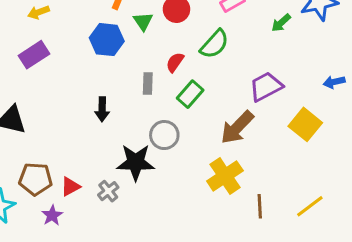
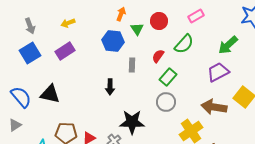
green arrow: (281, 23) -> (228, 45), moved, size x1.5
gray rectangle: (148, 83) -> (132, 65), moved
brown arrow: (237, 127) -> (214, 107), moved, turned 55
gray circle: (164, 135) -> (166, 102), moved

